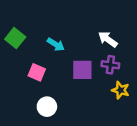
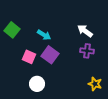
purple square: (82, 70) -> (50, 55), moved, turned 36
yellow star: (121, 90) -> (95, 84), moved

